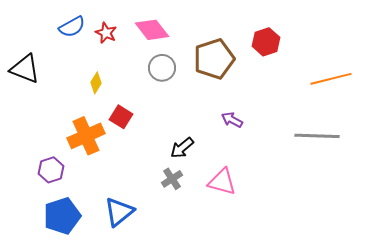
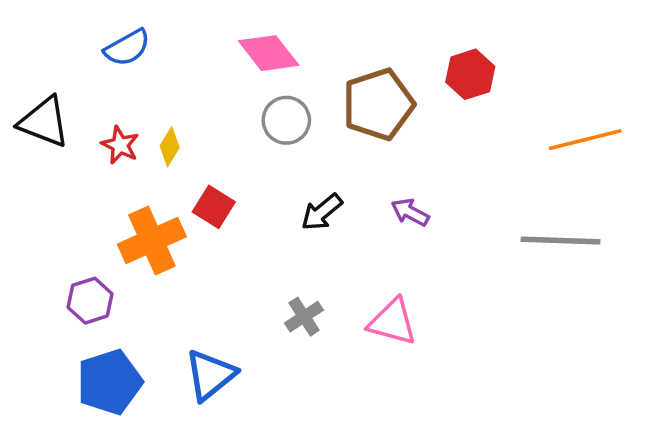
red star: (106, 33) -> (120, 145), moved
black arrow: (182, 148) -> (322, 212), moved

